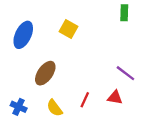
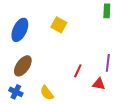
brown ellipse: (45, 73) -> (23, 66), moved
purple line: (125, 73) -> (108, 63), turned 60
red line: (85, 100) -> (78, 71), moved

